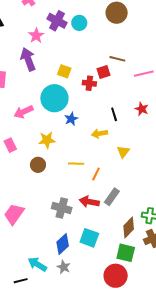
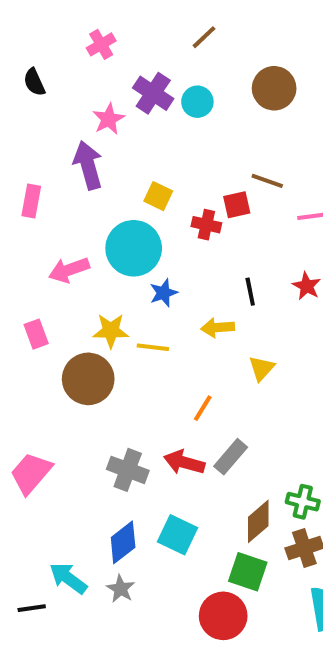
yellow line: (76, 164) -> (153, 347), moved
brown circle: (38, 165) -> (88, 379), size x1.6

